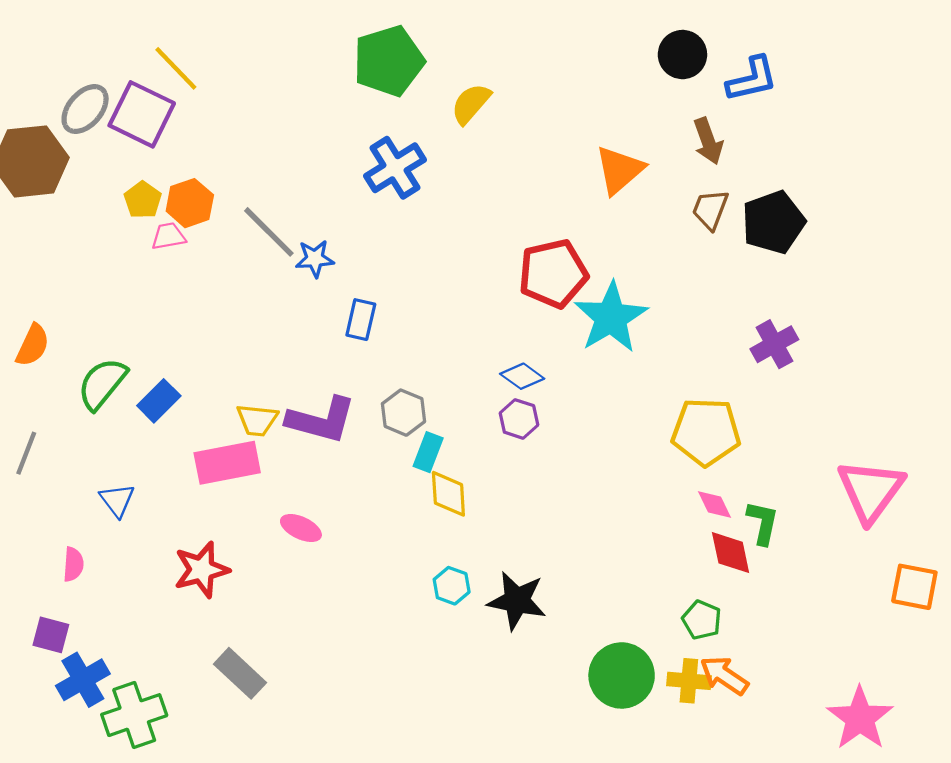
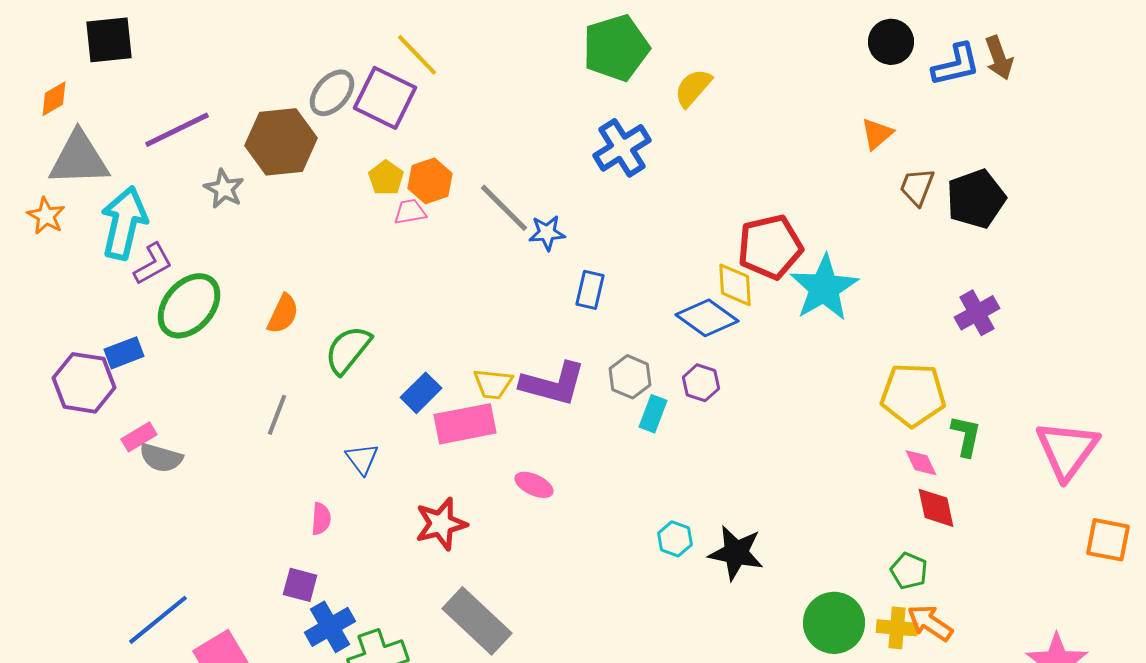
brown arrow: (708, 141) -> (999, 58), moved
orange triangle: (619, 170) -> (877, 134), moved, size x0.7
blue diamond: (522, 376) -> (707, 318), moved, size x1.5
blue rectangle: (159, 401) -> (421, 393), moved
purple hexagon: (519, 419) -> (701, 383), moved
yellow diamond: (448, 494) -> (735, 285), moved
green L-shape: (763, 523) -> (966, 436), moved
gray rectangle: (240, 673) -> (477, 621), size x1.4

